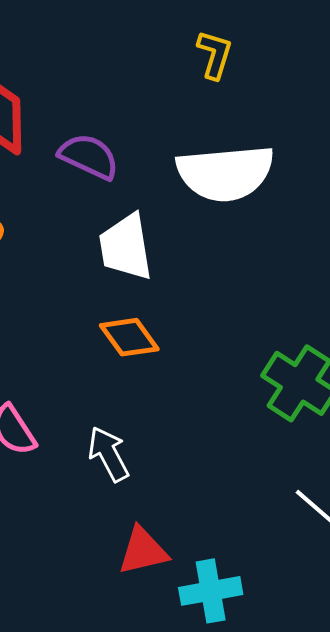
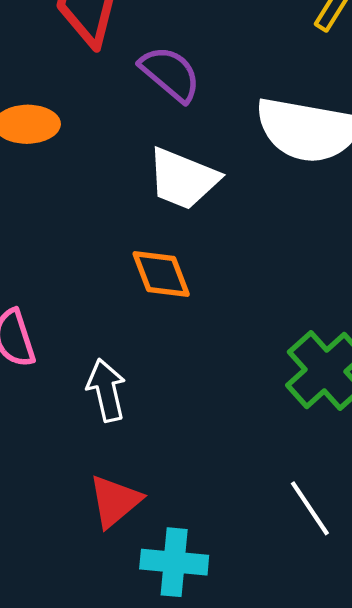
white trapezoid: (126, 247) -> (183, 179), turned -74
red triangle: (143, 551) -> (115, 501), turned -42

